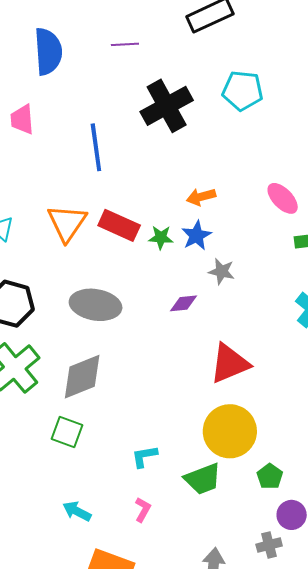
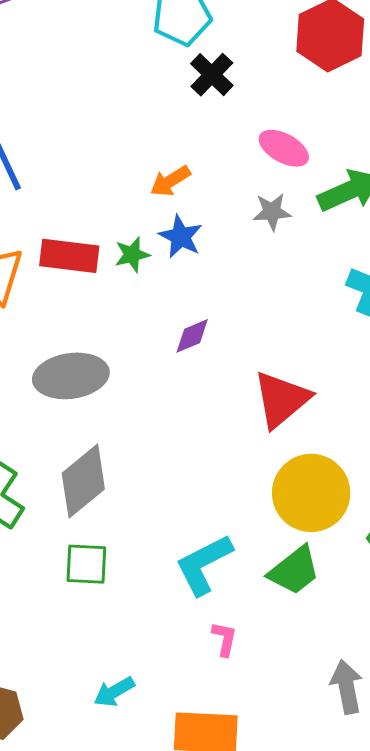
black cross: (167, 106) -> (212, 75), moved, size x0.6
gray star: (222, 271) -> (272, 212), moved
cyan L-shape: (144, 456) -> (204, 564), size x1.6
cyan arrow: (77, 511) -> (114, 692), moved, turned -40

